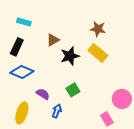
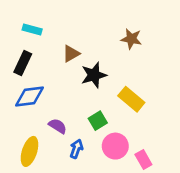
yellow rectangle: (98, 53) -> (131, 99), moved
blue diamond: (22, 72) -> (29, 96), turned -30
pink circle: (122, 99) -> (115, 146), moved

